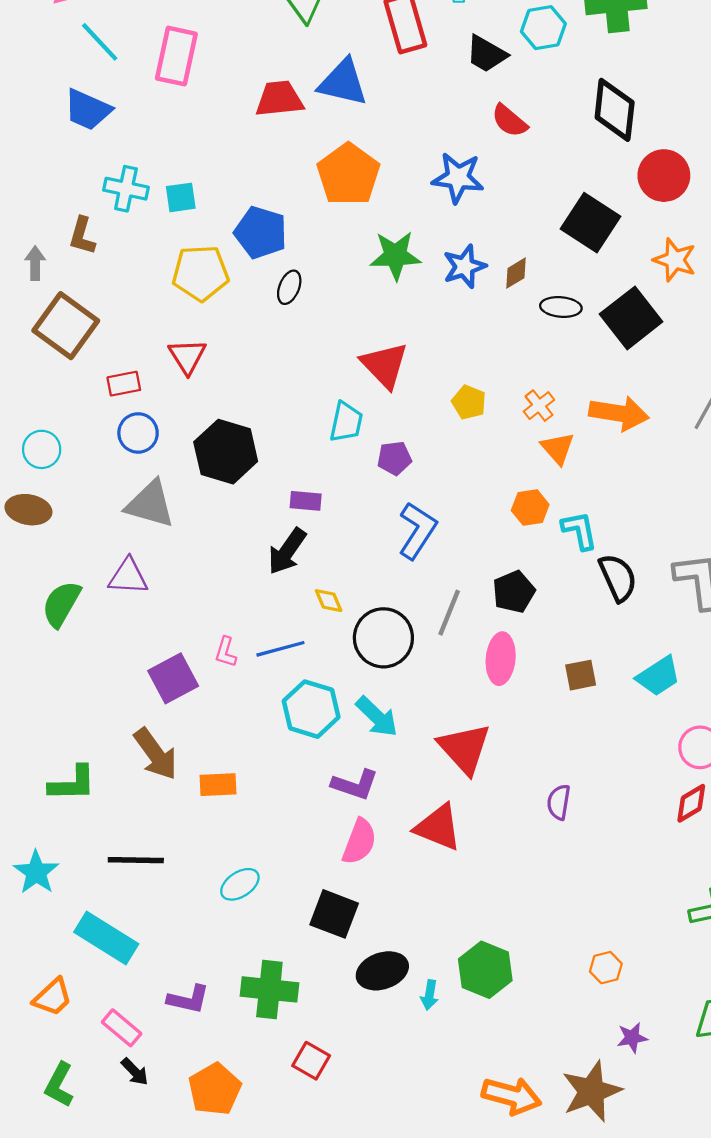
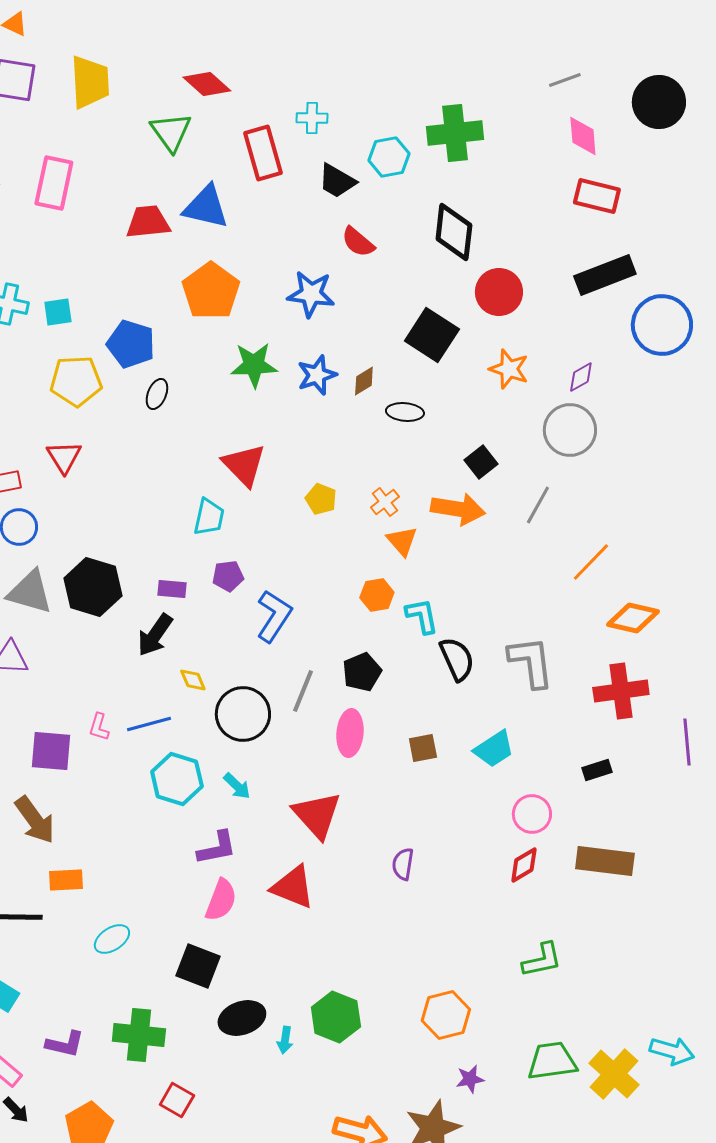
black square: (631, 318) -> (481, 462), moved, size x0.6
black hexagon: (226, 452) -> (93, 587), moved
purple pentagon: (394, 458) -> (228, 576), moved
purple square: (173, 678) -> (51, 751), turned 33
cyan arrow: (377, 717) -> (237, 786), size x0.7
orange rectangle: (218, 785) -> (66, 880), moved
purple L-shape: (355, 785) -> (217, 848), turned -30
orange hexagon: (606, 968) -> (446, 1015), size x1.6

